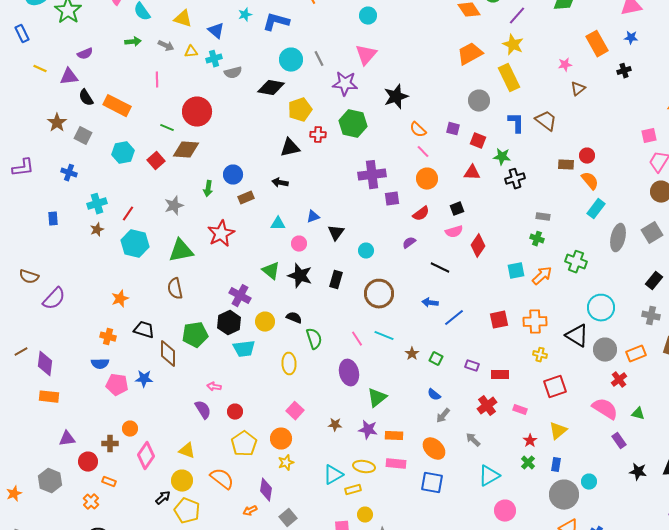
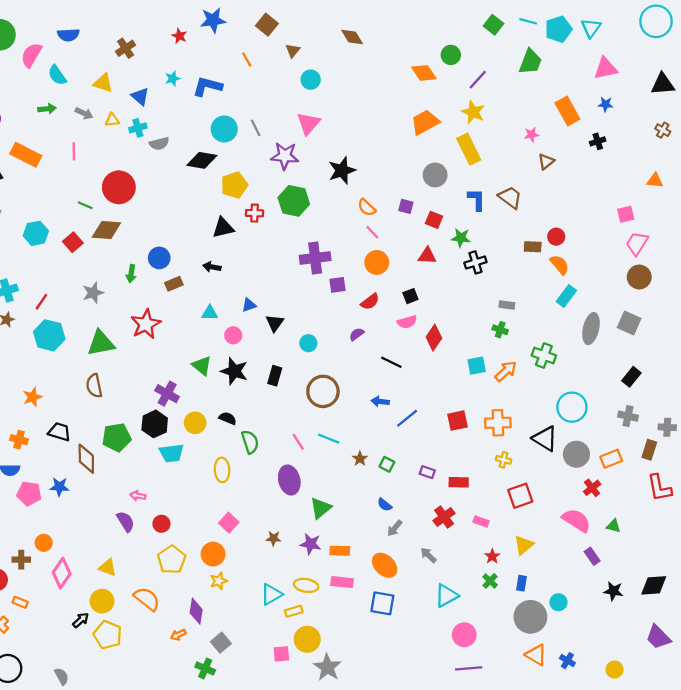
orange rectangle: (117, 106) -> (26, 155), moved
gray square: (652, 233) -> (629, 323), turned -35
yellow circle: (365, 515) -> (307, 639), size x1.5

